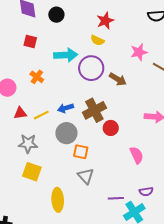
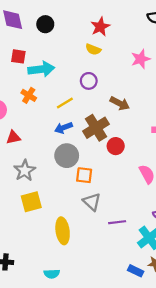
cyan arrow: (66, 55) -> (41, 69), moved
purple circle: (91, 68) -> (89, 81), size x0.6
brown arrow: (118, 79) -> (120, 103), moved
yellow line: (41, 115) -> (65, 103), moved
gray star: (28, 144) -> (25, 171), turned -30
yellow square: (32, 172) -> (31, 202), turned -30
purple line: (116, 198) -> (117, 222), moved

